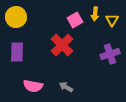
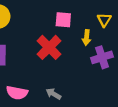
yellow arrow: (95, 14) -> (87, 37), moved
pink square: (75, 20) -> (63, 20), turned 35

